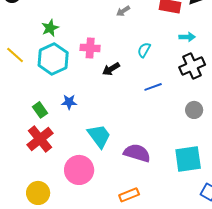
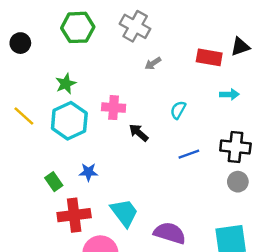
black cross: (192, 66) -> (235, 147), moved, turned 30
black arrow: (111, 69) -> (139, 133), turned 72
red cross: (40, 139) -> (74, 215), moved, turned 32

